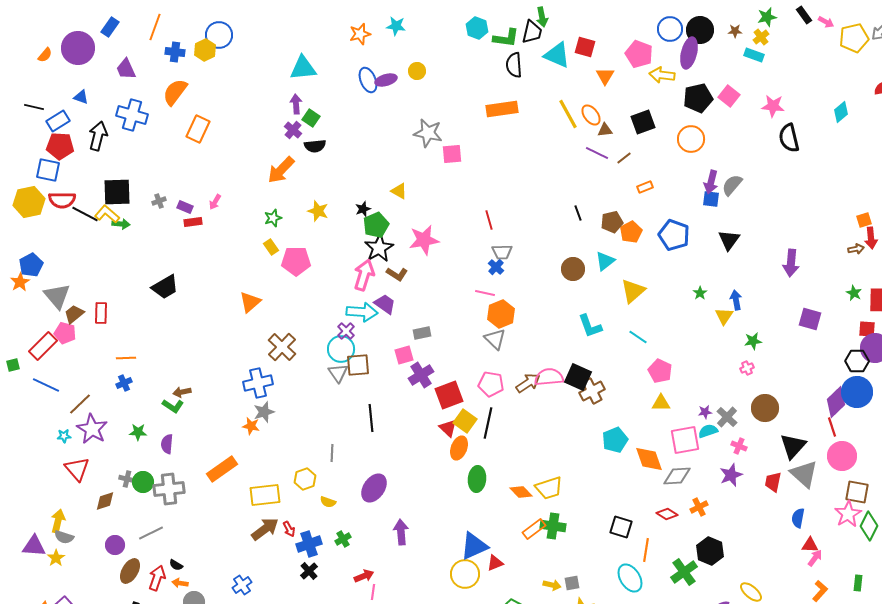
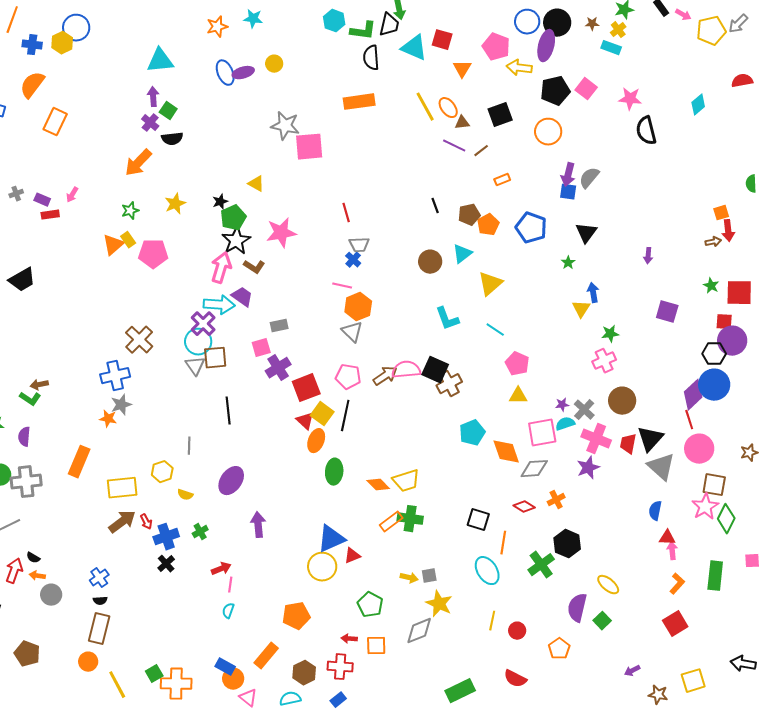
pink square: (452, 154) -> (309, 147), size x1.4
yellow star: (318, 211) -> (175, 204), turned 30
purple arrow: (791, 263) -> (648, 256), size x0.6
green star: (700, 293) -> (568, 263), moved
orange triangle: (250, 302) -> (113, 245), moved
purple cross: (346, 331) -> (203, 324), size x1.4
pink cross: (747, 368) -> (604, 361), size x1.6
pink cross: (739, 446) -> (596, 439), size x1.8
orange rectangle: (222, 469) -> (79, 462), turned -32
red trapezoid: (773, 482) -> (628, 444), moved
pink arrow: (815, 558) -> (672, 551), turned -42
green rectangle: (858, 583) -> (715, 576), size x1.8

